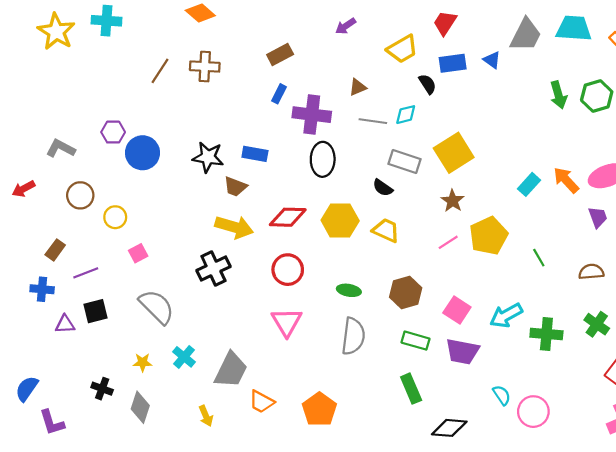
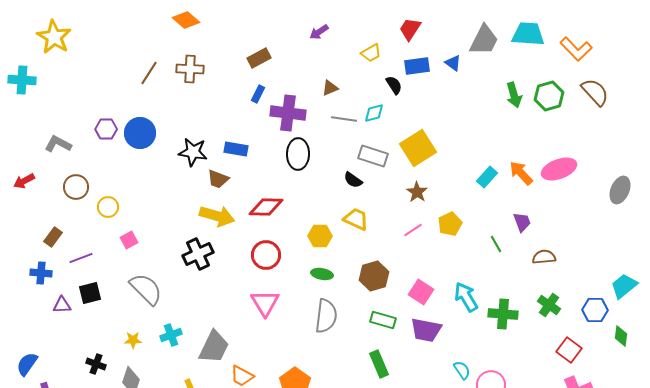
cyan cross: (106, 21) -> (22, 80), moved
yellow trapezoid: (402, 49) -> (371, 53), size x0.7
blue circle: (143, 153) -> (140, 133), moved
purple trapezoid: (598, 217) -> (522, 222), moved
yellow hexagon: (340, 220) -> (320, 236), moved, size x0.7
yellow pentagon: (489, 236) -> (450, 224), size x0.7
cyan arrow: (506, 315) -> (466, 297), turned 88
cyan cross: (184, 357) -> (171, 335), turned 30

